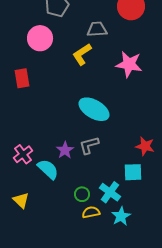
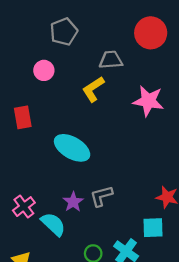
pink circle: (40, 38) -> (44, 70), size x0.7
cyan ellipse: (94, 109) -> (72, 148), moved

